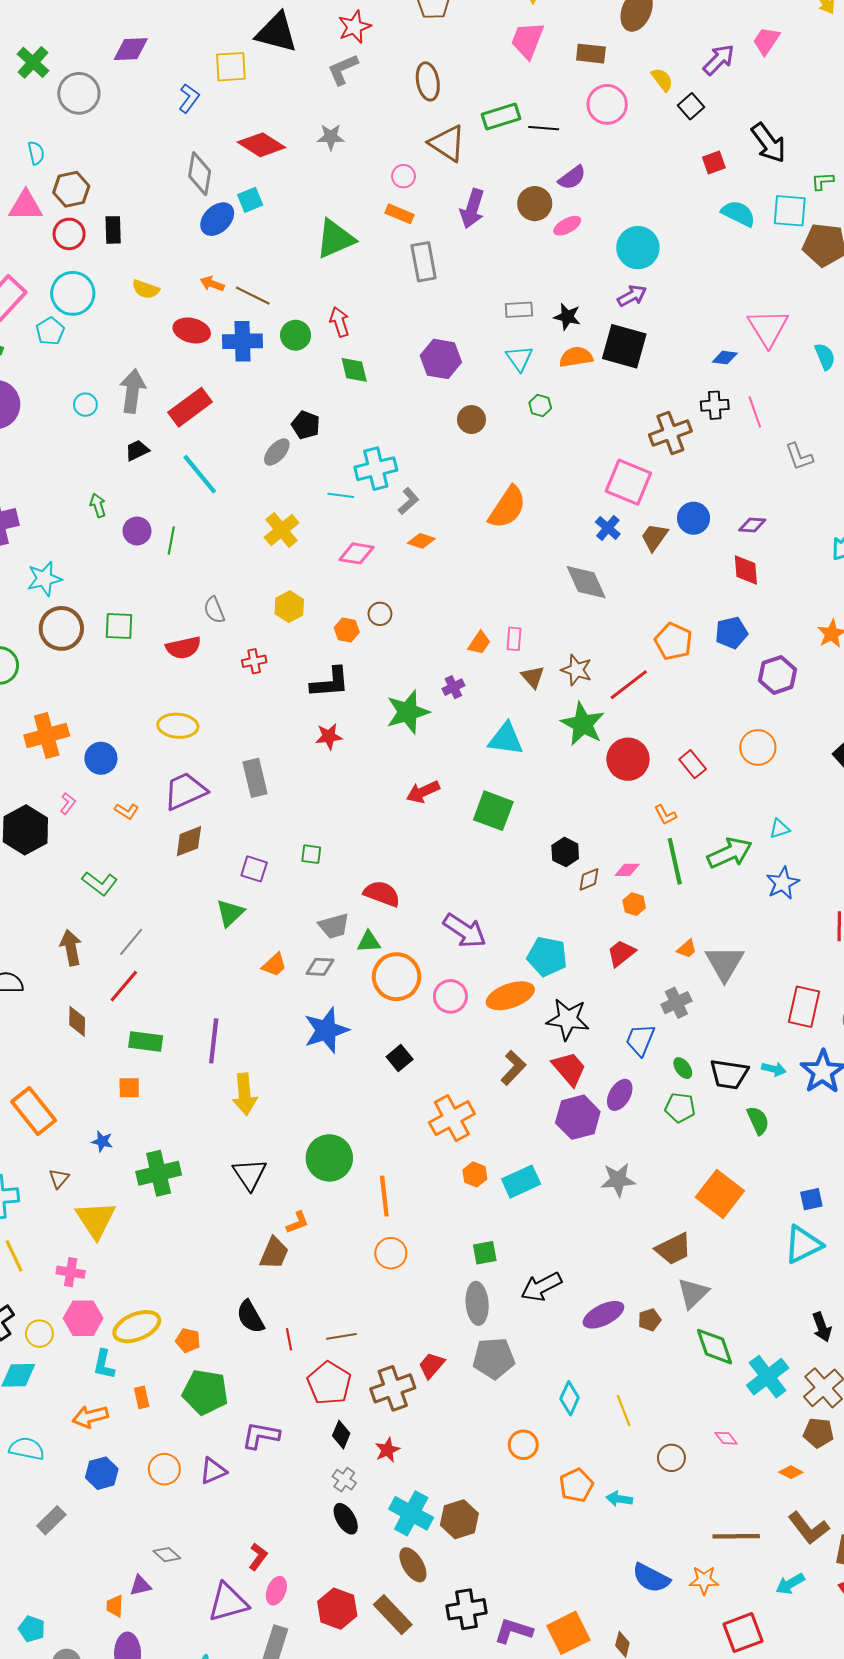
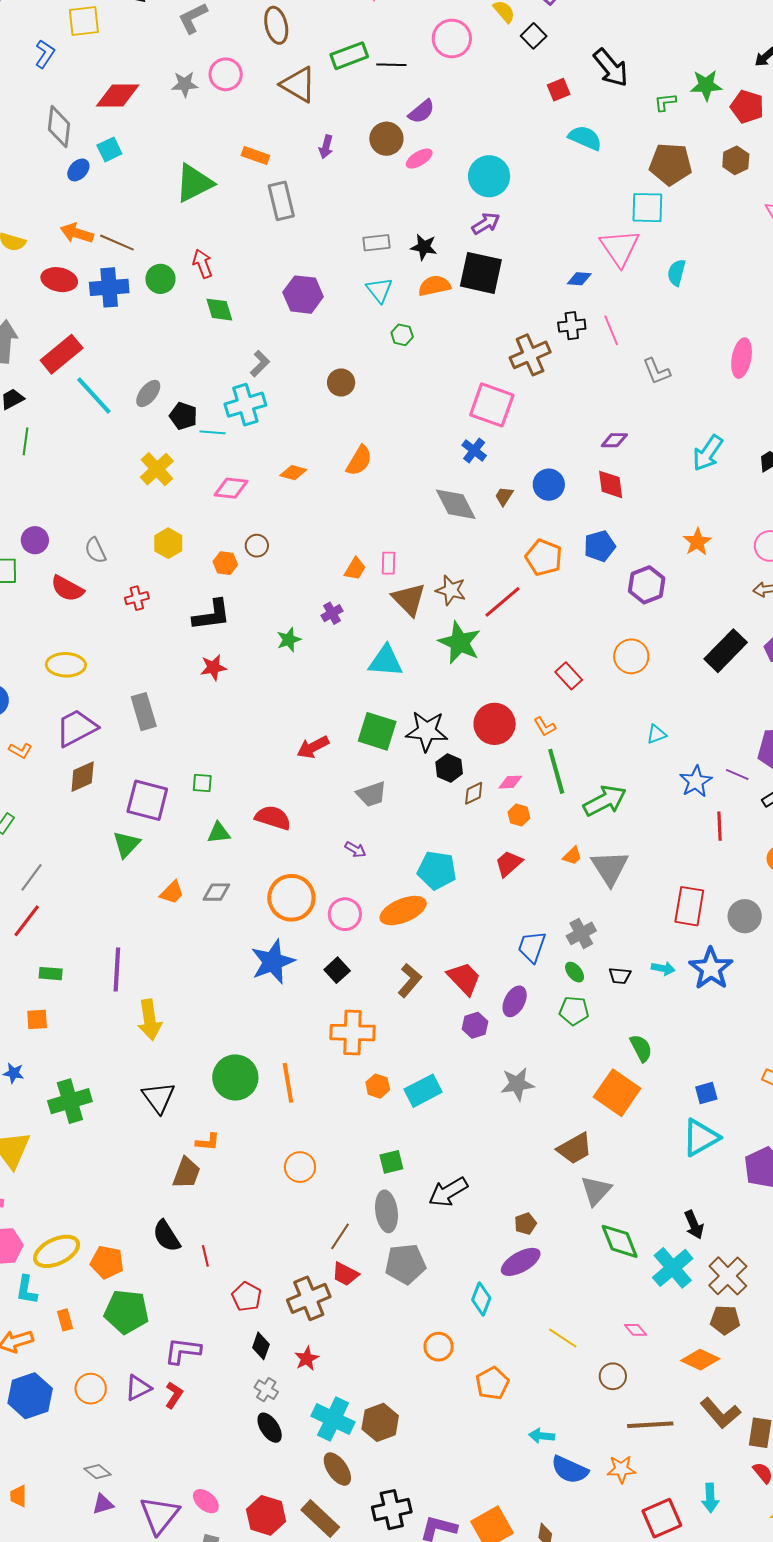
red diamond: (261, 145) -> (118, 95), turned -30
pink circle: (403, 176) -> (226, 74), moved, size x1.4
purple arrow: (472, 209) -> (326, 147), size x0.6
cyan square: (790, 211) -> (647, 208), moved
blue ellipse: (217, 219) -> (78, 170), size x0.7
orange arrow: (212, 284) -> (77, 233), size x1.4
cyan semicircle: (825, 357) -> (677, 273), turned -140
brown circle: (471, 420) -> (341, 383), moved
black pentagon: (306, 425) -> (183, 416), moved
cyan line: (200, 474) -> (94, 395), moved
gray L-shape: (408, 501) -> (260, 364), moved
orange semicircle: (507, 507) -> (359, 461), moved, size x0.7
blue circle: (694, 518) -> (549, 485), moved
purple circle: (137, 531) -> (35, 540), moved
brown trapezoid: (654, 537) -> (504, 496), moved, size x0.7
green line: (171, 541) -> (25, 441), moved
red semicircle: (183, 648) -> (67, 589), turned 44
brown triangle: (533, 677) -> (409, 599), size x1.5
green star: (408, 712) -> (289, 640), size x0.6
red circle: (628, 759) -> (495, 724), moved
red arrow: (423, 792) -> (313, 747), moved
green arrow: (730, 853) -> (605, 801), moved
purple square: (254, 869) -> (147, 800), size x1.6
blue star: (783, 883) -> (696, 781), moved
gray trapezoid: (334, 926) -> (371, 794), moved
purple arrow: (465, 931) -> (355, 850), size x0.5
green triangle: (369, 942) -> (219, 833), moved
gray cross: (676, 1003) -> (581, 933), moved
black star: (568, 1019) -> (427, 731), moved
blue star: (326, 1030) -> (273, 962), moved
green rectangle: (146, 1041) -> (51, 974), size x0.7
black square: (400, 1058) -> (337, 970), moved
black trapezoid: (729, 1074) -> (620, 976), size x0.6
purple hexagon: (578, 1117) -> (475, 1025), size x0.6
orange cross: (452, 1118) -> (353, 1033), turned 33
green semicircle: (758, 1120) -> (641, 1048), moved
orange line: (384, 1196) -> (288, 1083), moved
orange L-shape: (297, 1223) -> (208, 1142), turned 30
purple ellipse: (603, 1315) -> (521, 1262), moved
brown pentagon: (649, 1320) -> (525, 1224), moved
black arrow: (822, 1327) -> (694, 1225), moved
brown line: (341, 1336) -> (340, 1236), moved, turned -44
orange pentagon: (188, 1340) -> (107, 1262), size x1.4
red trapezoid: (432, 1365) -> (345, 1274), turned -100
red pentagon: (329, 1383) -> (247, 1297), size x0.7
yellow line: (624, 1411) -> (563, 1338), moved, turned -32
brown circle: (671, 1458) -> (613, 1376), moved
orange diamond: (791, 1472) -> (700, 1360), size x1.6
blue hexagon: (102, 1473) -> (30, 1396), size x1.4
cyan arrow: (619, 1499) -> (542, 1436), moved
red L-shape: (258, 1557) -> (174, 1395), moved
cyan arrow: (790, 1584) -> (710, 1498), moved, turned -60
purple triangle: (140, 1586) -> (103, 1504), moved
pink ellipse: (276, 1591) -> (206, 1501), turned -68
purple triangle: (228, 1602) -> (159, 1515), turned -33
orange trapezoid: (115, 1606) -> (18, 1496), moved

